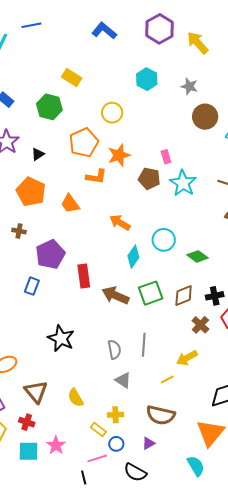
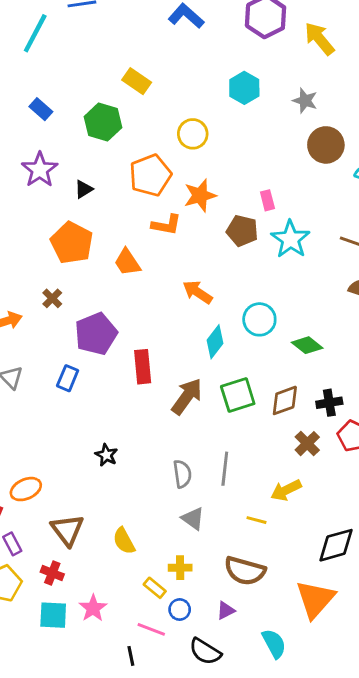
brown cross: (19, 231) -> (52, 298), turned 32
brown arrow: (115, 295) -> (187, 396), turned 100
black star: (61, 338) -> (106, 455), size x0.6
yellow line: (167, 380) -> (256, 520), turned 40
pink line: (97, 458) -> (151, 629), turned 36
cyan semicircle: (196, 466) -> (274, 644), moved

